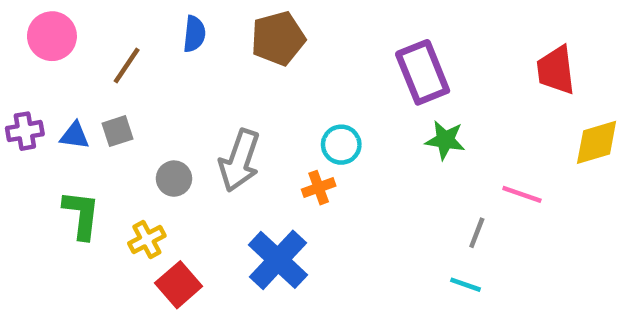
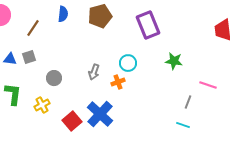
purple rectangle: (423, 72) -> (148, 25), moved
gray arrow: (240, 160) -> (94, 72), moved, size x0.6
red square: (179, 285) -> (72, 121), moved

